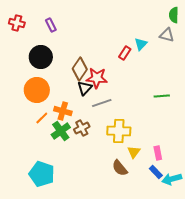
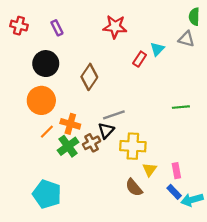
red star: (97, 78) -> (115, 27), moved
black triangle: (85, 88) -> (106, 131), moved

